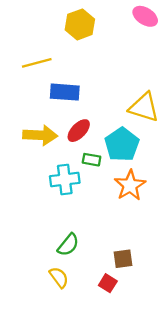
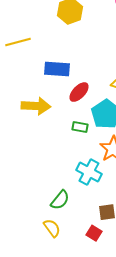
yellow line: (37, 63) -> (18, 42), moved
red ellipse: (79, 131) -> (79, 92), moved
cyan cross: (65, 179) -> (89, 172), moved, turned 35

